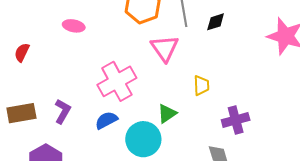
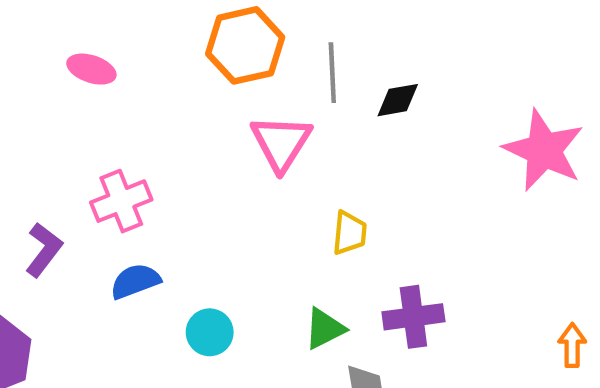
pink cross: (117, 81) -> (121, 201), moved, size x0.7
green triangle: (167, 114) -> (325, 329), moved
cyan circle: (143, 139) -> (210, 332), size x0.6

